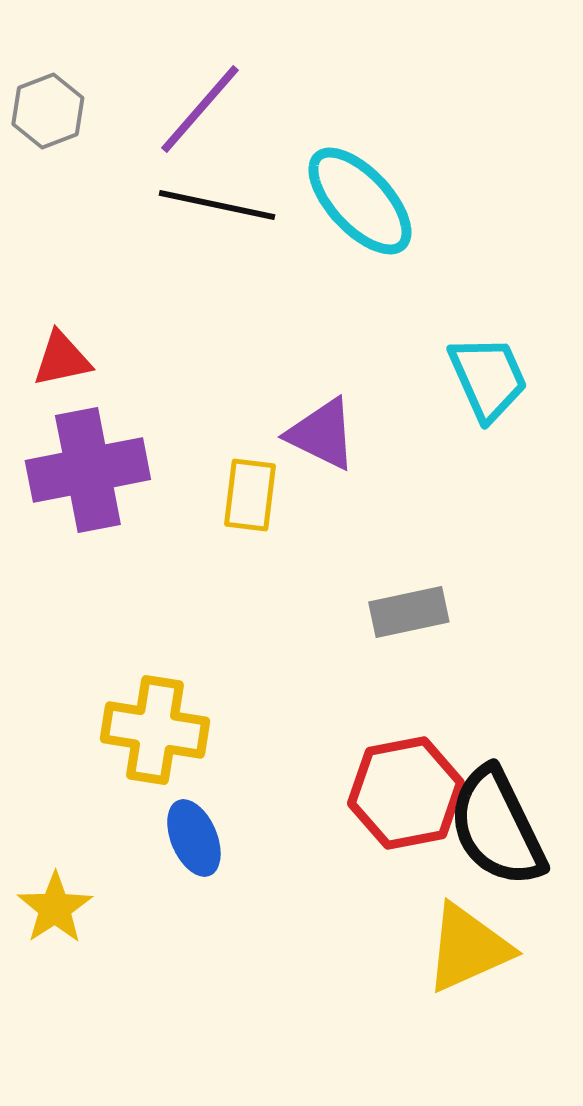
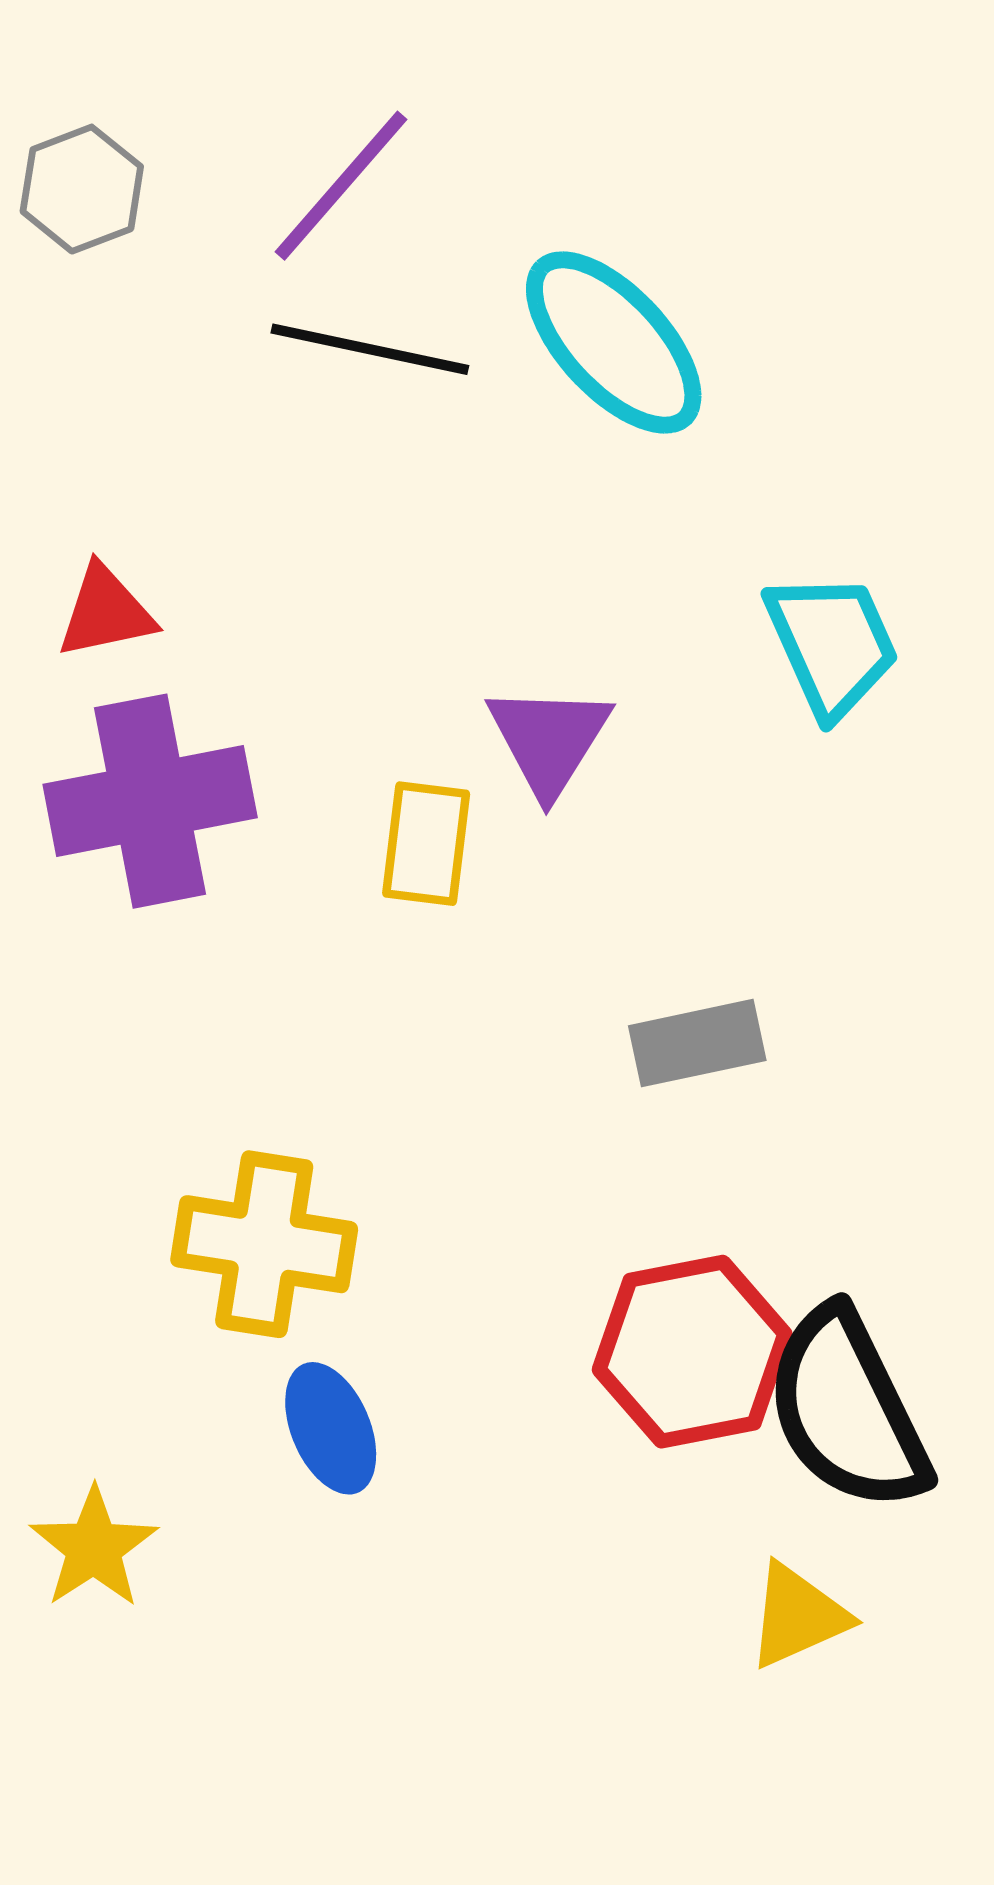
purple triangle: (322, 434) -> (549, 740), turned 36
yellow triangle: (468, 948) -> (798, 1616), size x0.7

